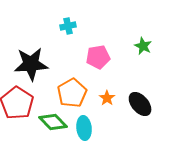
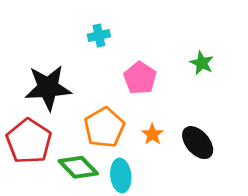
pink pentagon: (98, 57) -> (140, 78), turned -30

